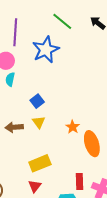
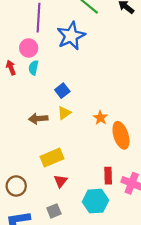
yellow triangle: (39, 122) -> (64, 113), turned 32
yellow rectangle: (40, 163) -> (52, 158), moved

